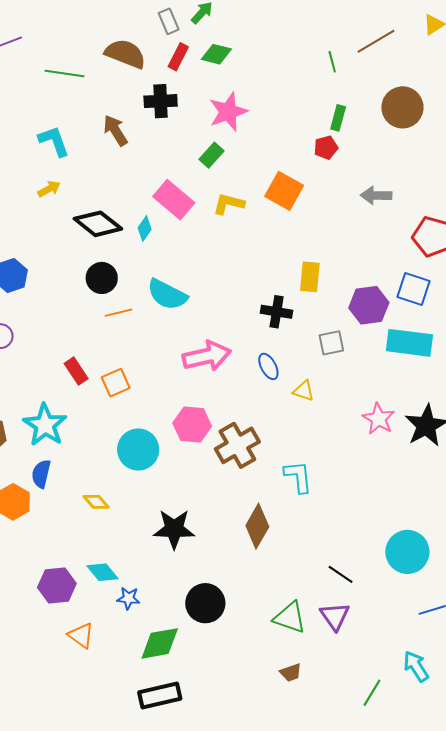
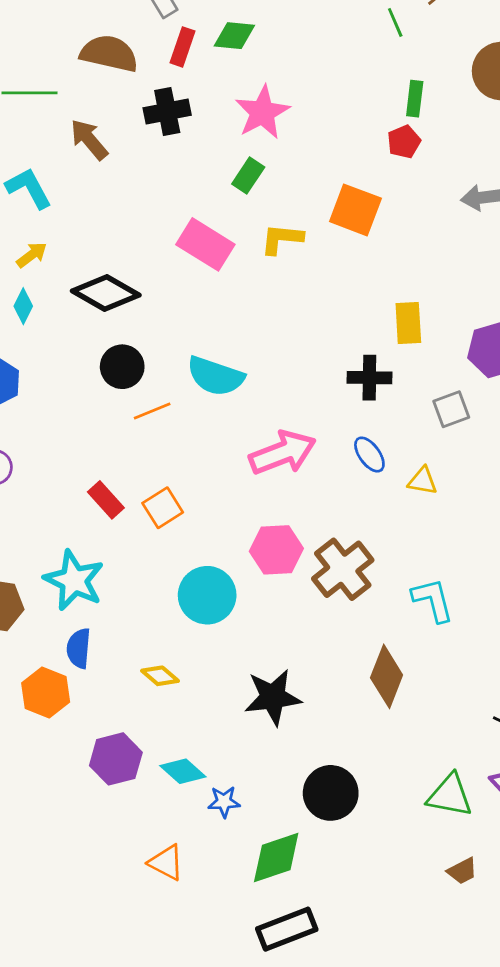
brown arrow: (115, 130) -> (89, 140), moved
cyan diamond: (145, 229) -> (23, 306), moved
purple hexagon: (57, 585) -> (116, 759), moved

